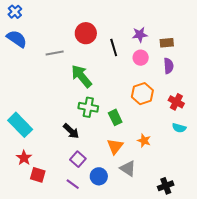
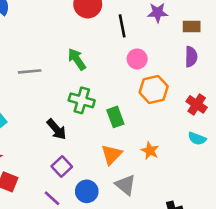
gray line: (55, 53) -> (30, 71), moved
pink circle: (141, 58) -> (137, 59), moved
green arrow: (81, 76) -> (77, 59), size x0.7

